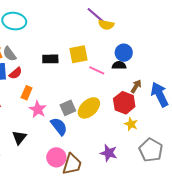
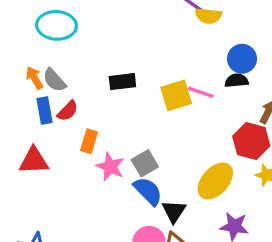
yellow square: (79, 54) -> (176, 95), moved
gray square: (68, 108) -> (145, 163), moved
yellow ellipse: (89, 108) -> (215, 181), moved
black triangle: (19, 137) -> (174, 211), moved

